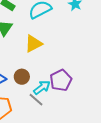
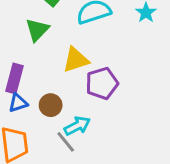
purple pentagon: (61, 80) -> (102, 83), moved

